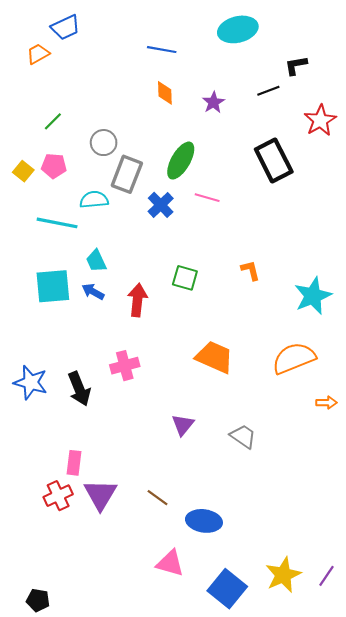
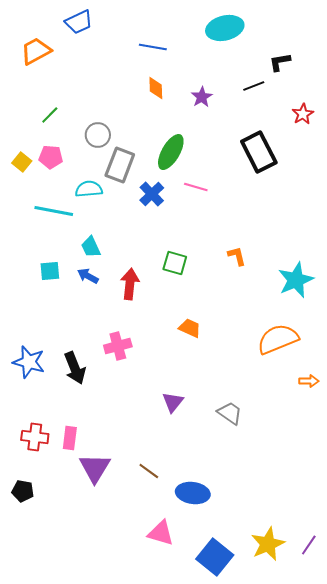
blue trapezoid: (66, 27) -> (79, 22), moved
orange trapezoid: (38, 54) -> (36, 51), size x1.4
red star: (320, 120) -> (303, 114), size x0.7
cyan square: (53, 286) -> (50, 271), size x0.6
orange trapezoid: (215, 357) -> (190, 328), moved, size x0.6
red cross: (58, 496) -> (35, 437), moved, turned 32
black pentagon: (38, 600) -> (23, 491), moved

